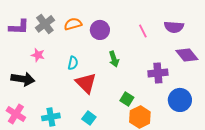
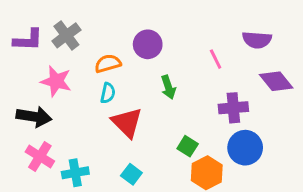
orange semicircle: (73, 24) -> (108, 63), moved
pink line: (143, 31) -> (216, 59), moved
pink star: (38, 55) -> (56, 81), size x1.5
blue circle: (180, 100) -> (245, 148), moved
pink cross: (16, 114) -> (40, 157), moved

